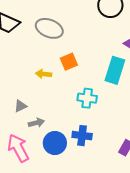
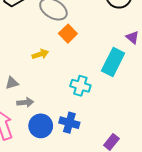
orange square: (69, 62) -> (68, 34), moved, turned -30
yellow arrow: (44, 74) -> (40, 54), turned 147

